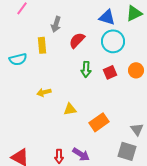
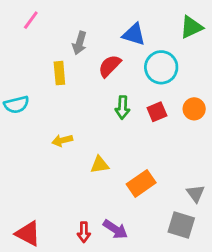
blue triangle: (107, 17) -> (134, 34), moved
cyan semicircle: (18, 59) -> (16, 105), moved

